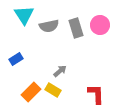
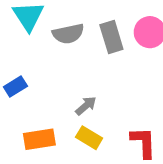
yellow rectangle: (53, 90) -> (89, 138), moved
orange rectangle: (31, 92) -> (39, 139), turned 36

